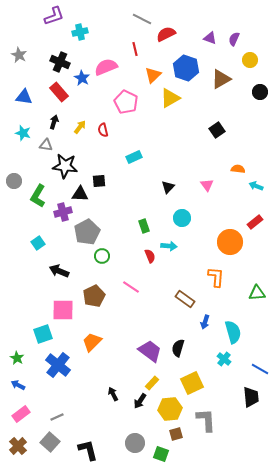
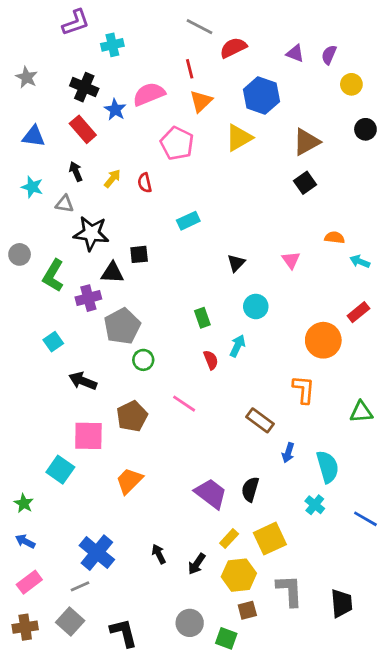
orange triangle: (153, 75) -> (201, 101), moved
brown triangle: (221, 79) -> (306, 142), moved
black arrow: (54, 122) -> (76, 171), turned -40
cyan arrow: (169, 246) -> (238, 346), turned -70
cyan square: (43, 334) -> (60, 470), turned -36
blue cross: (58, 365) -> (97, 553), moved
yellow rectangle: (152, 383) -> (229, 539), moved
black trapezoid: (251, 397) -> (342, 603), moved
brown cross: (18, 446) -> (25, 627), turned 36

